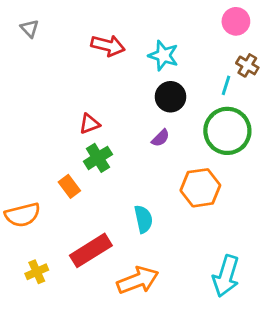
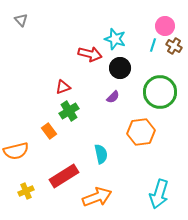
pink circle: (236, 21) -> (165, 26), moved
red arrow: (108, 46) -> (90, 54), moved
cyan line: (226, 85) -> (153, 45), moved

